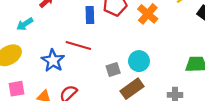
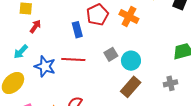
blue star: (53, 61) -> (45, 66), moved
gray square: (113, 70) -> (111, 54), moved

